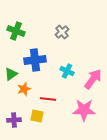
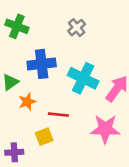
cyan cross: (67, 71) -> (83, 78), size x1.6
yellow square: (37, 116) -> (44, 137), turned -32
purple cross: (14, 120) -> (14, 152), moved

